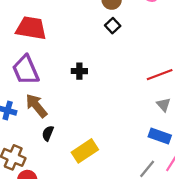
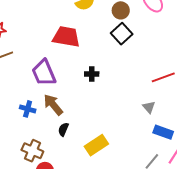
black square: (113, 26) -> (122, 34), size x1.5
red trapezoid: (31, 28) -> (66, 37), moved
gray triangle: (164, 105) -> (149, 107), moved

